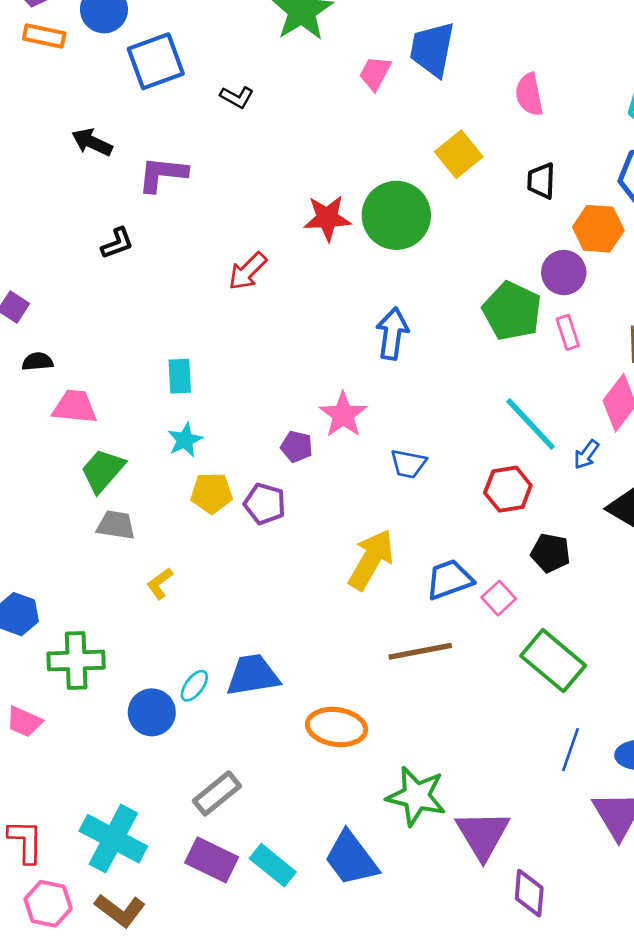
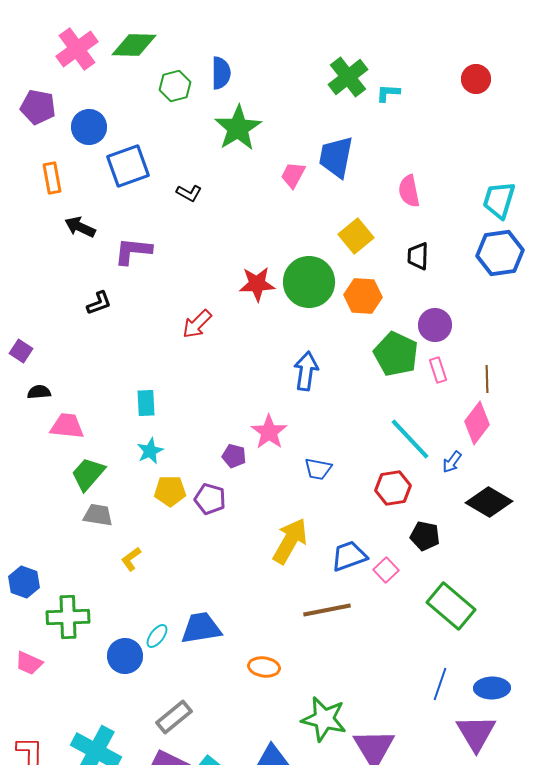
orange rectangle: (44, 36) -> (52, 178), moved, turned 68
orange hexagon: (598, 229) -> (363, 296), moved
green rectangle: (553, 661) -> (451, 606), moved
orange ellipse: (337, 727) -> (264, 667), size x0.7

